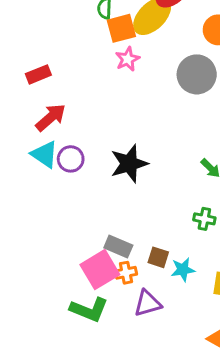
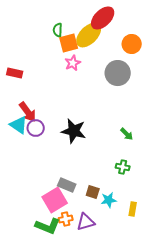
red rectangle: (38, 74) -> (15, 73), turned 35
red arrow: (51, 117) -> (28, 112), moved, turned 95
black star: (129, 164) -> (74, 131), turned 30
orange cross: (126, 273) -> (66, 219), moved

